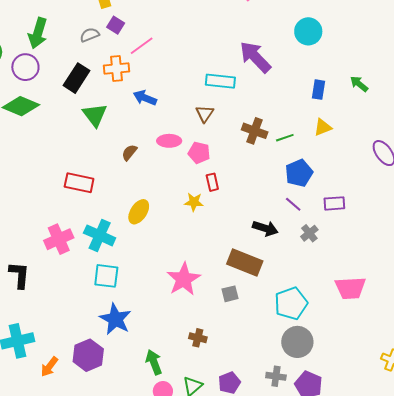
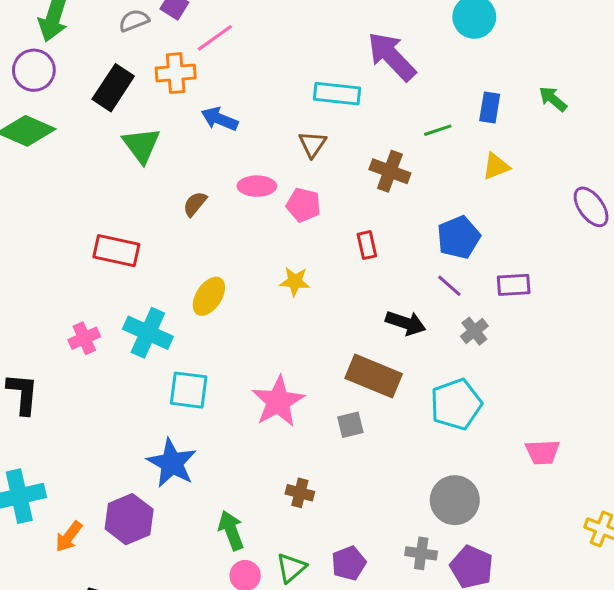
green line: (285, 138) -> (438, 130), moved
red rectangle: (212, 182) -> (367, 245), moved
pink cross: (59, 239) -> (84, 338), size x0.7
cyan square: (106, 276) -> (189, 390), moved
pink trapezoid: (350, 288) -> (543, 452), moved, size x0.7
cyan pentagon: (291, 303) -> (456, 404), moved

